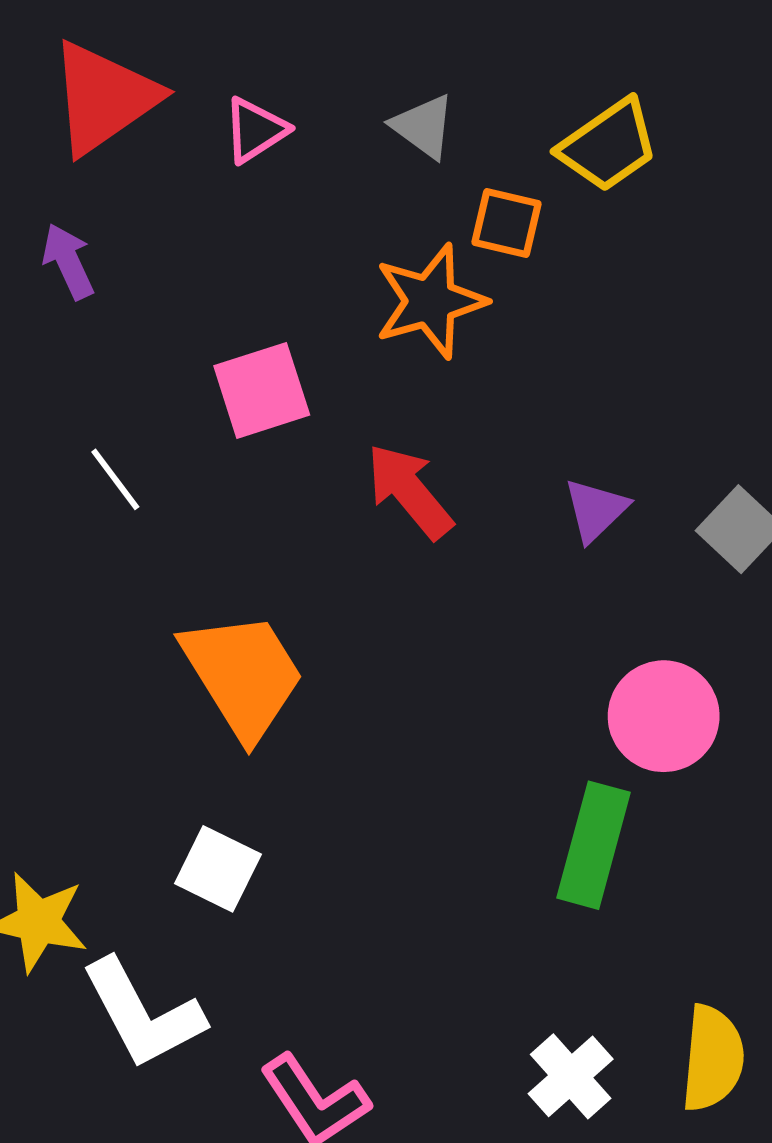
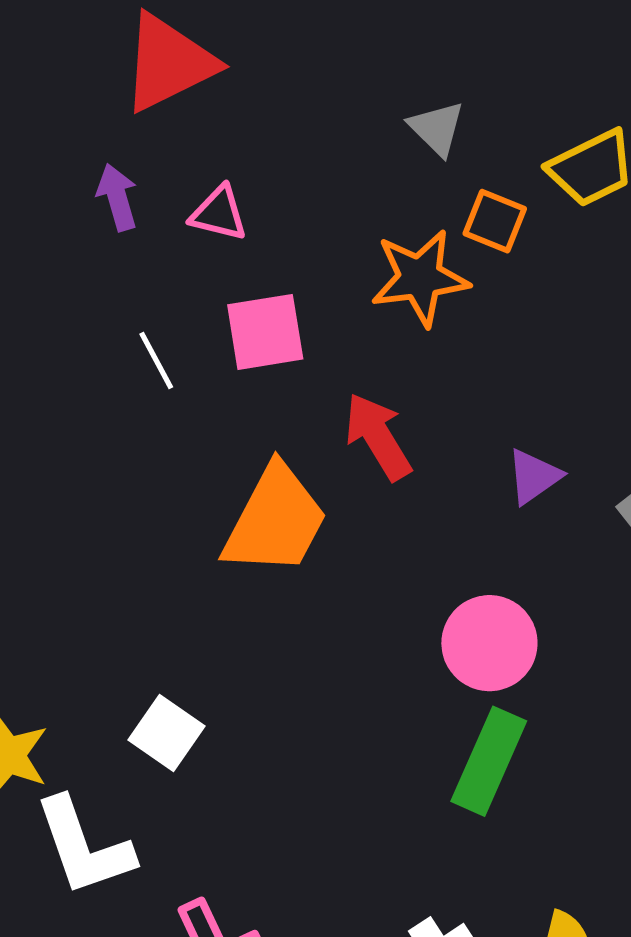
pink triangle: (255, 130) -> (219, 213), moved, turned 38
white line: (115, 479) -> (156, 361), moved
orange trapezoid: (243, 675) -> (275, 520), moved, turned 51
pink circle: (664, 716) -> (489, 643), moved

